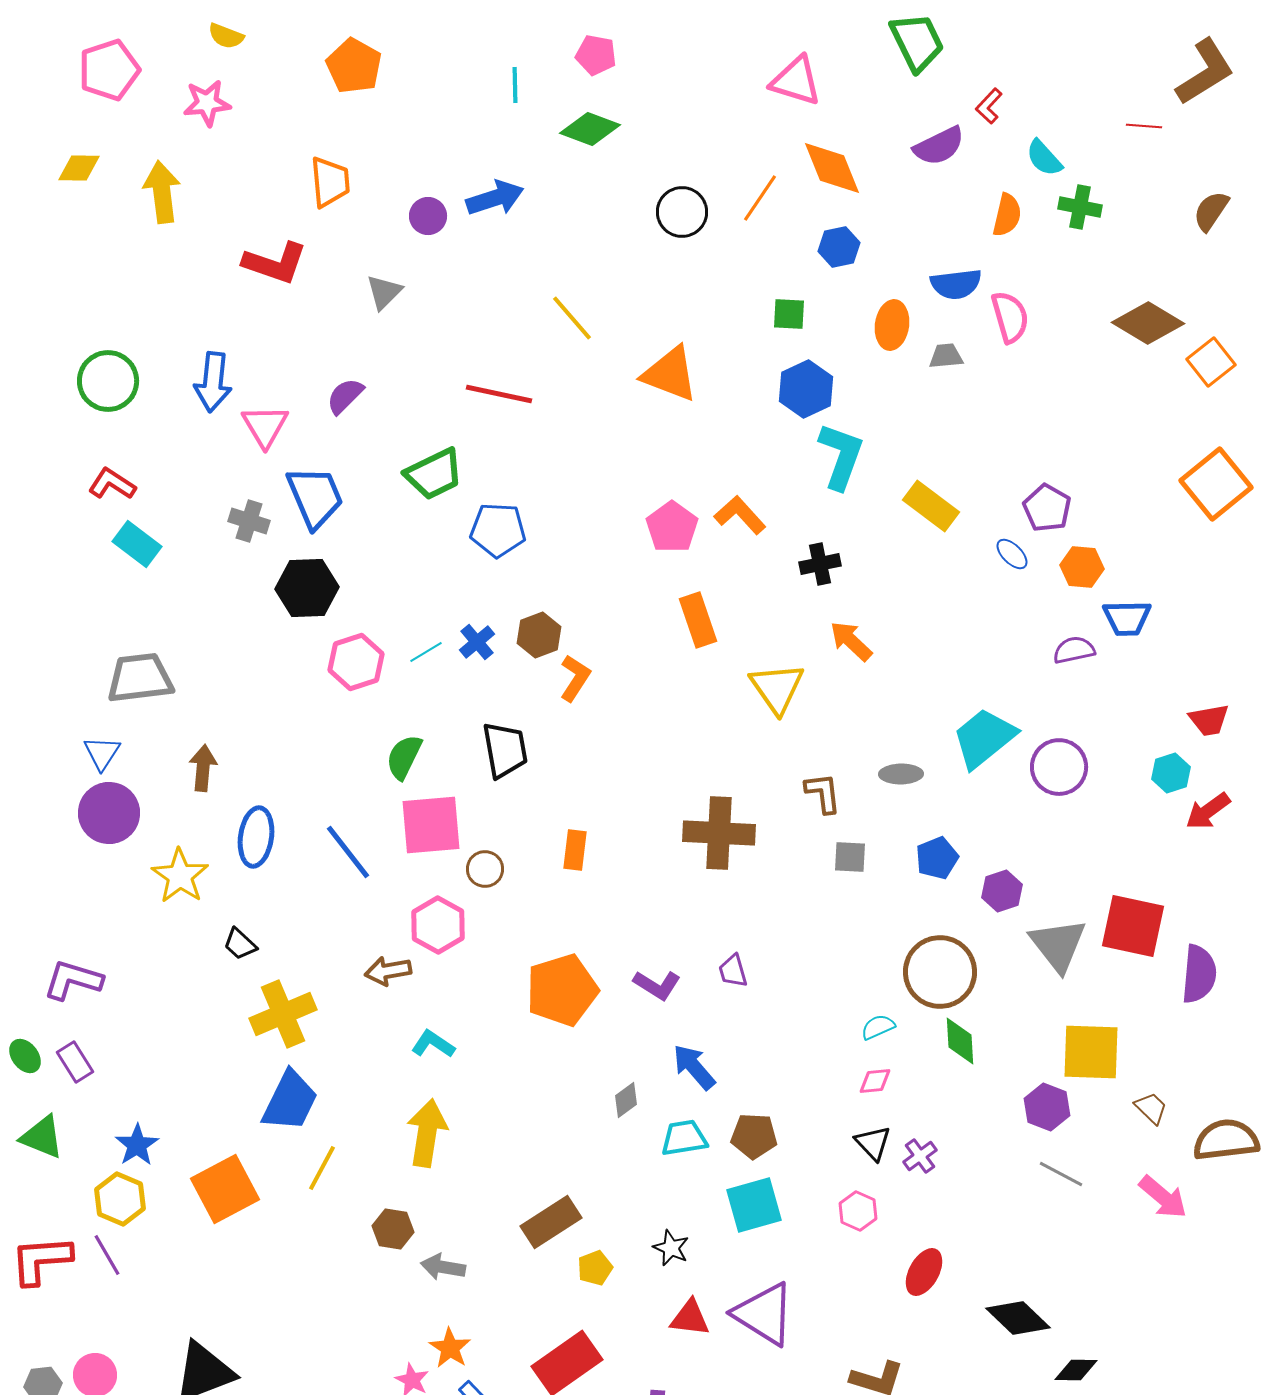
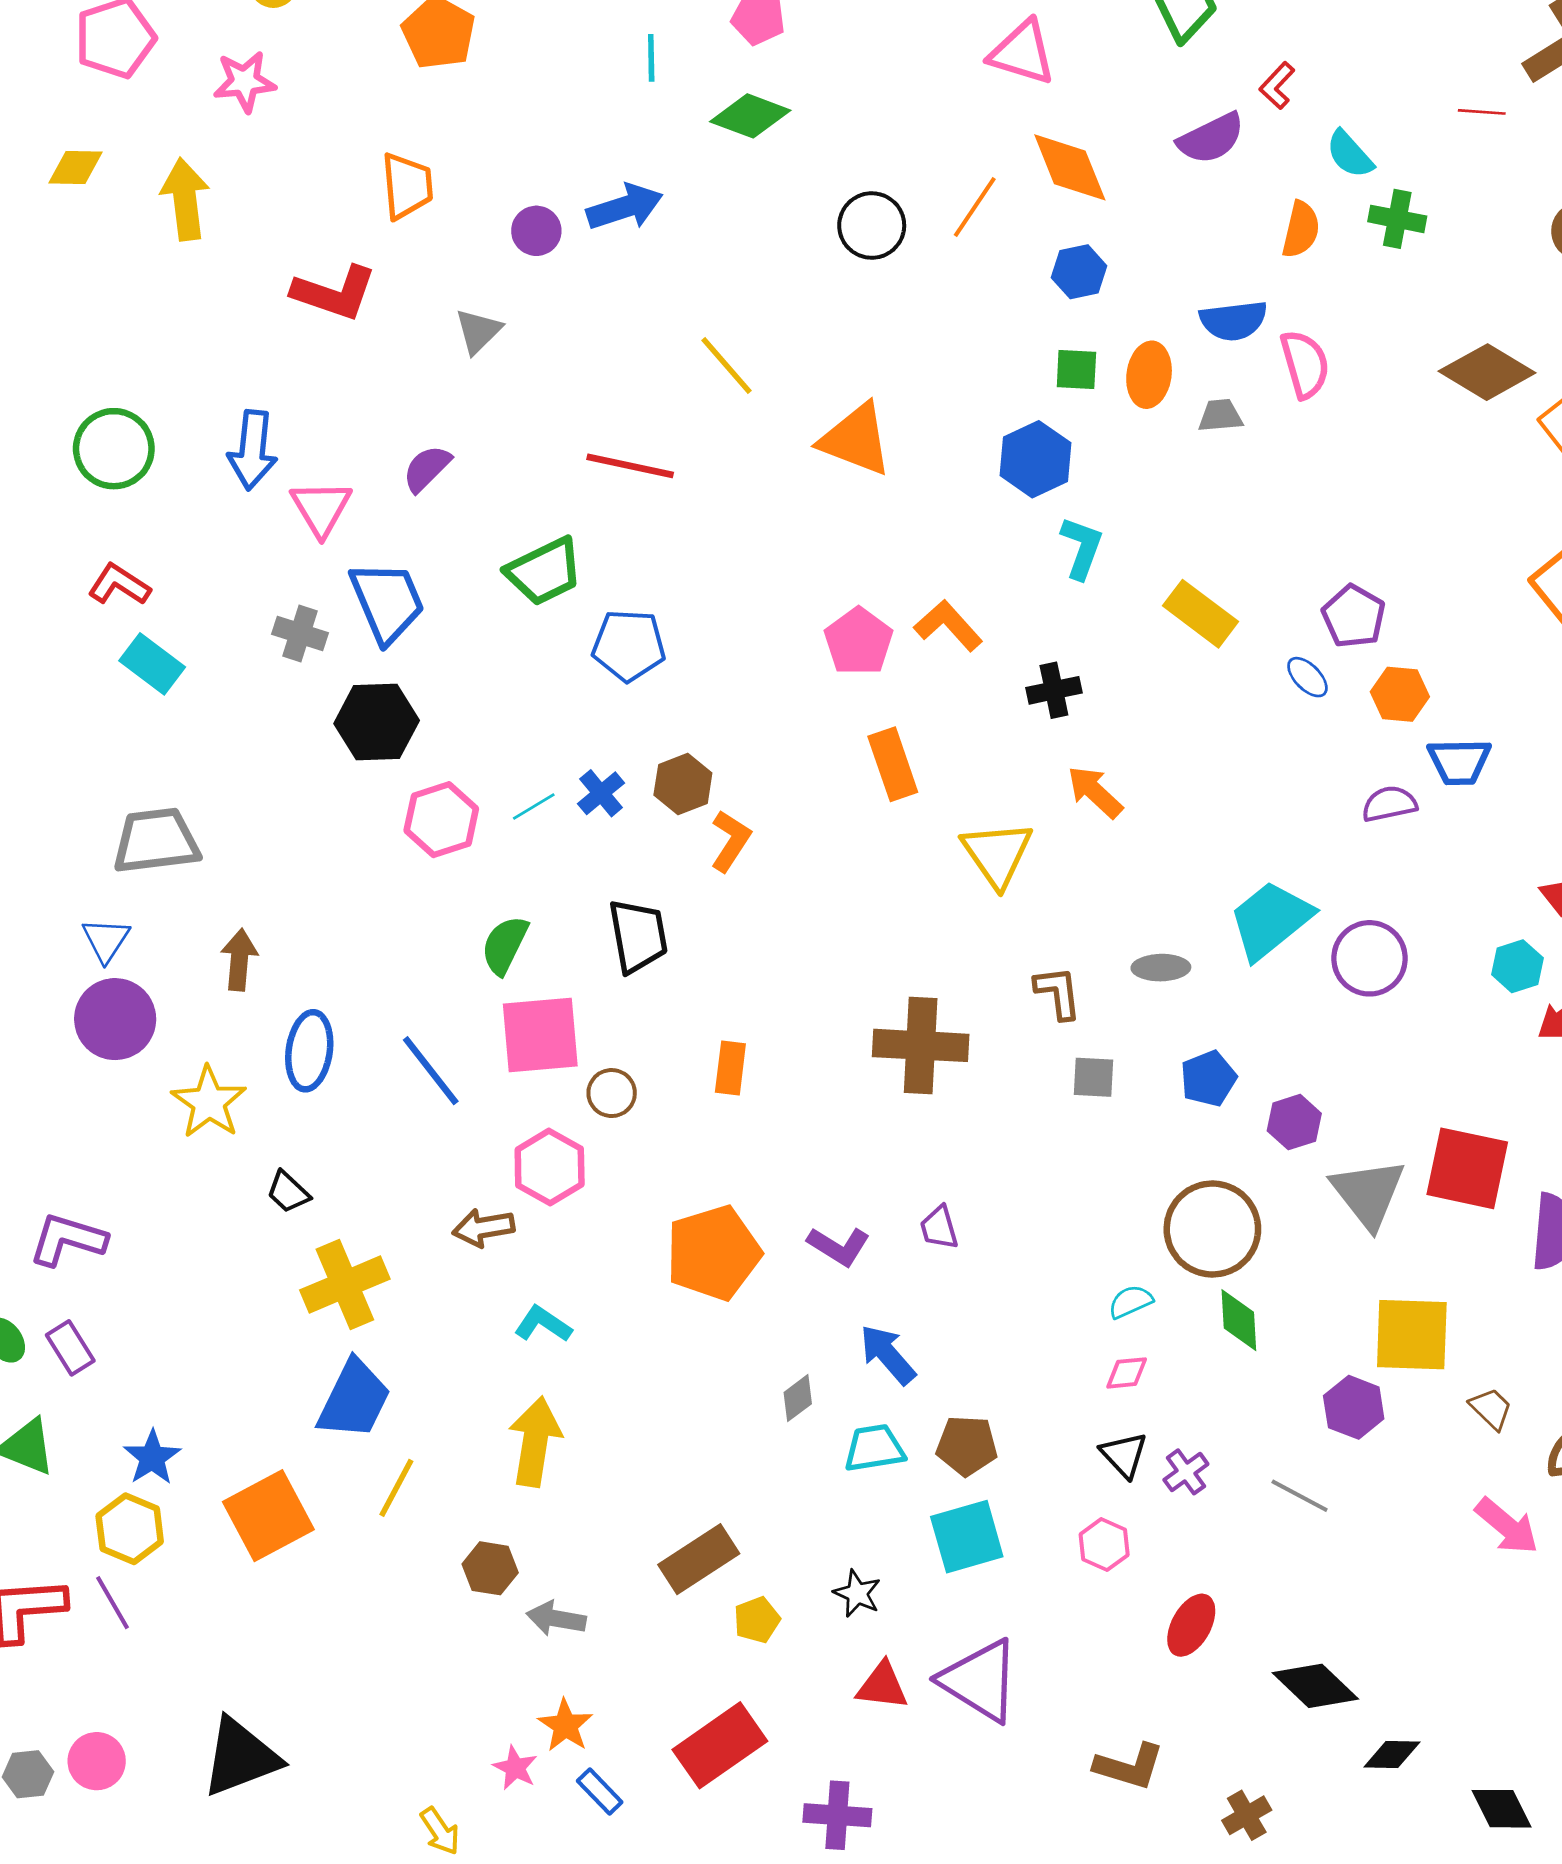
green square: (789, 314) -> (1076, 369), moved
cyan L-shape: (841, 456) -> (1082, 548), size x0.7
gray line: (1061, 1174) -> (1300, 1496), moved

